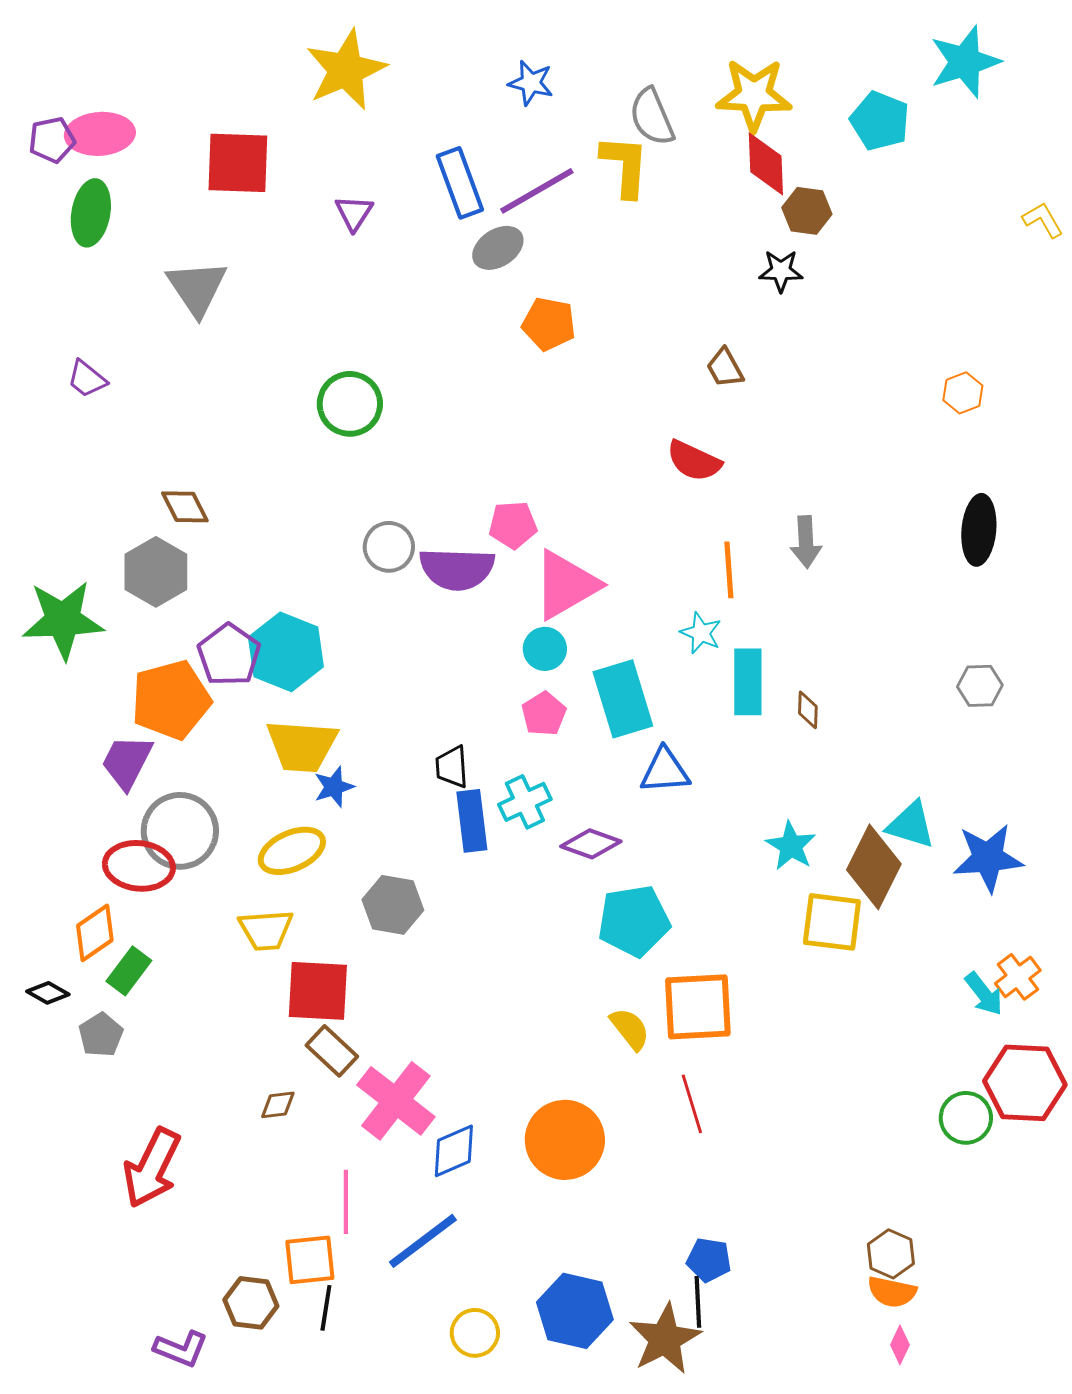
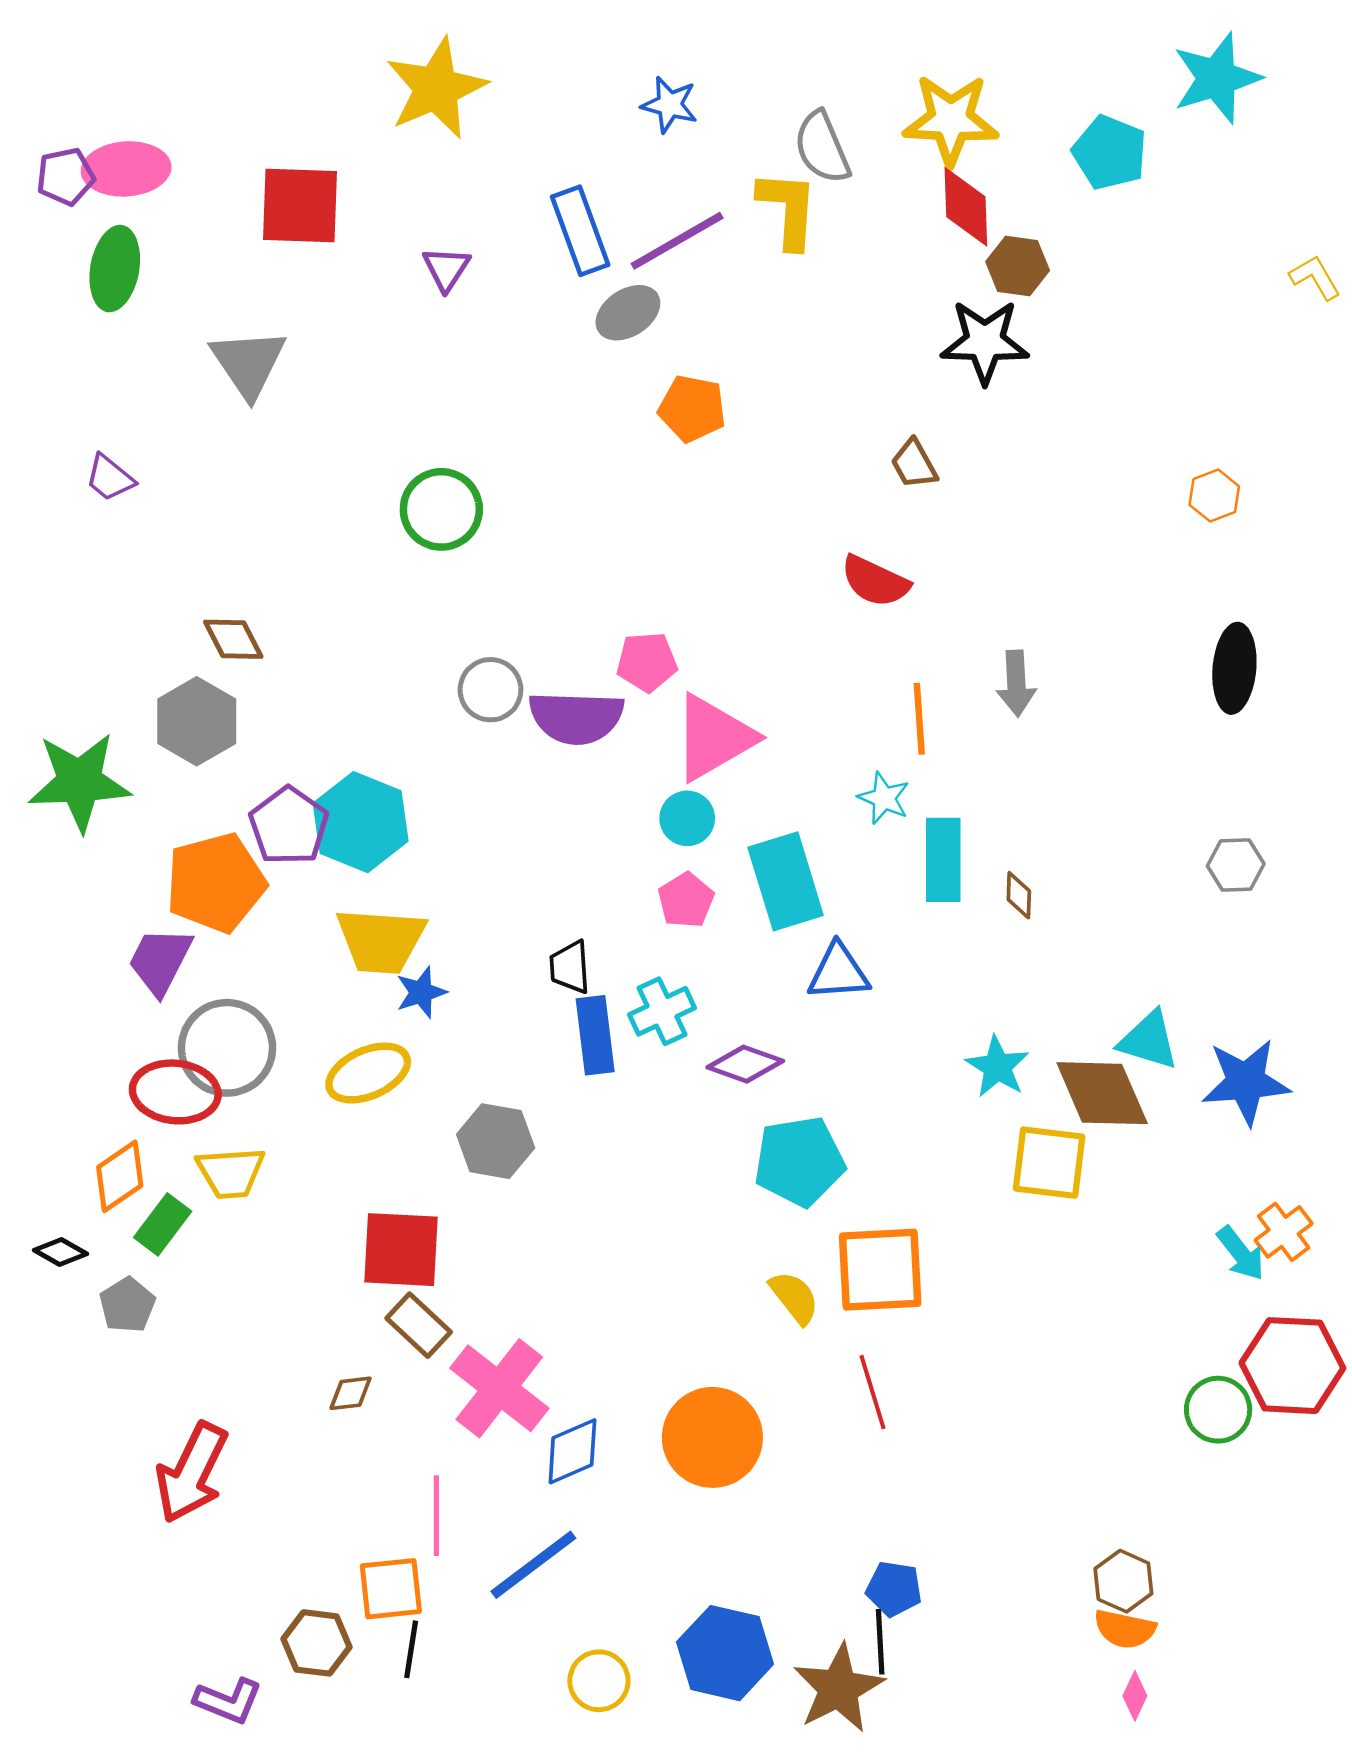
black star: (781, 271) -> (985, 342), size x1.6
brown diamond: (874, 867) -> (1102, 1093), turned -50
yellow trapezoid: (266, 930) -> (231, 1173), moved

